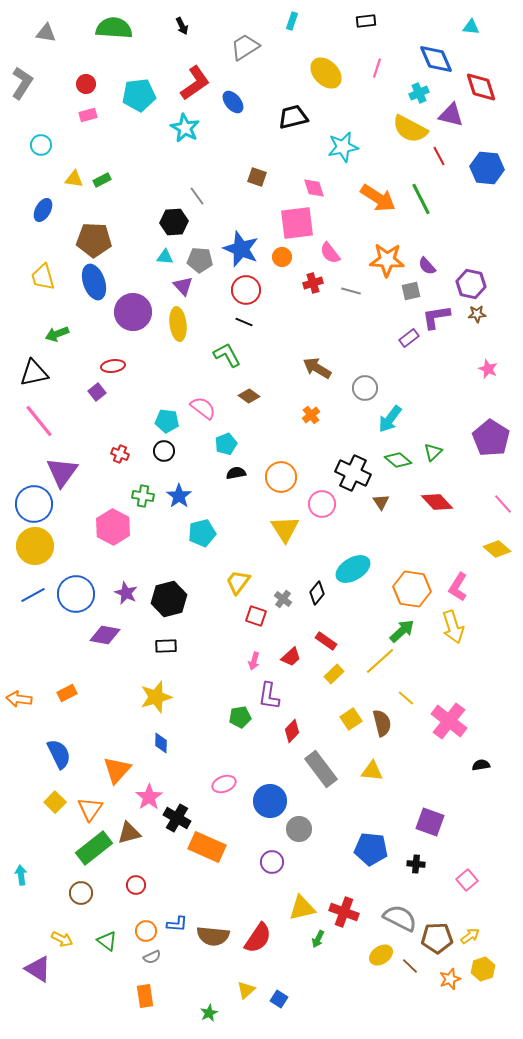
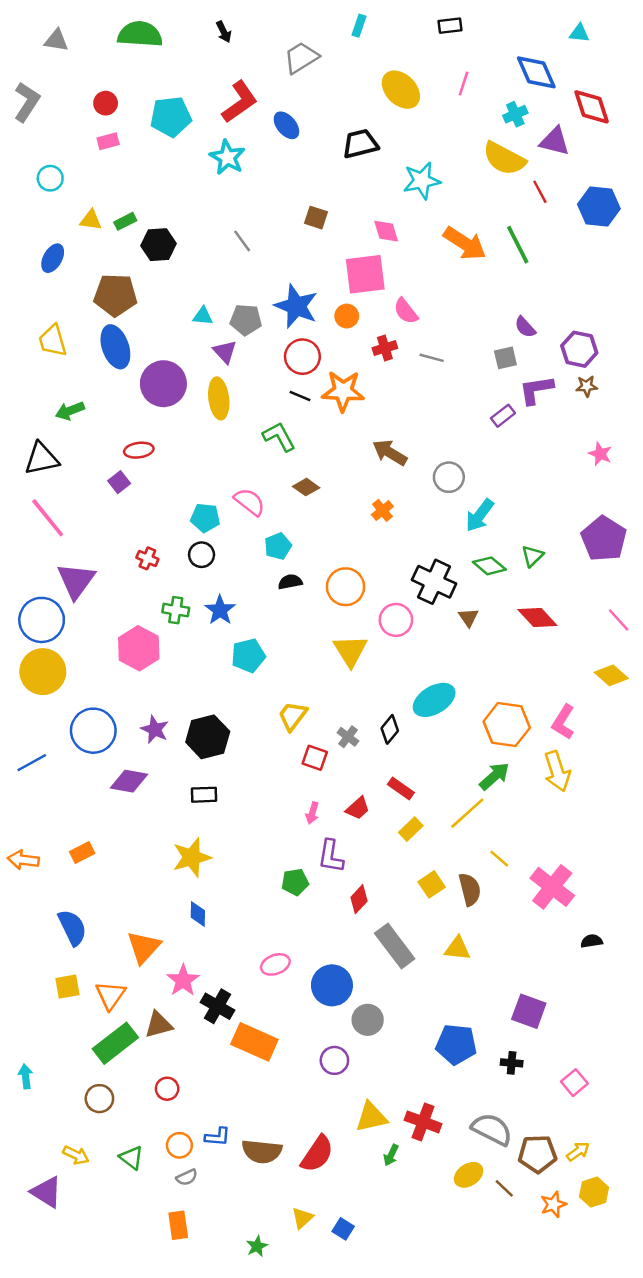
black hexagon: (174, 222) -> (158, 245), moved
orange star: (387, 260) -> (343, 391), moved
blue line: (33, 595) -> (32, 763), moved
yellow square: (55, 802) -> (67, 987), turned 35

